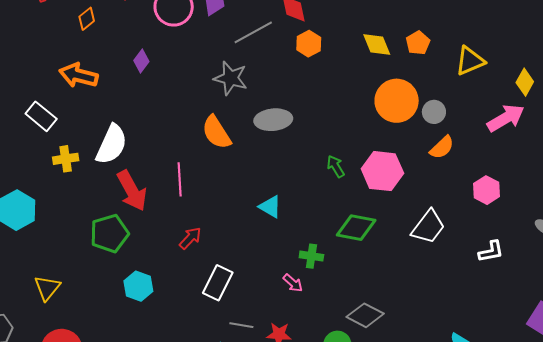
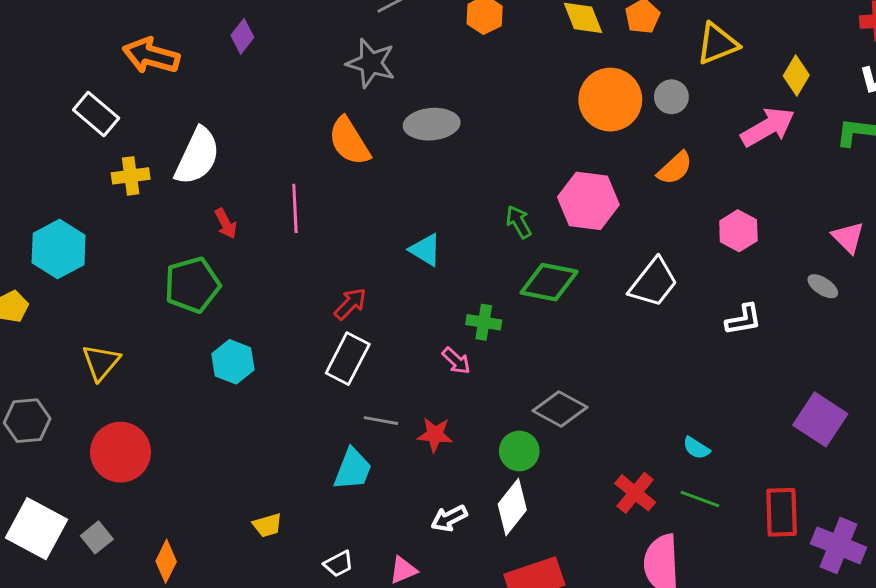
gray circle: (434, 112) -> (671, 97), moved
green arrow: (336, 166) -> (519, 222), moved
red arrow: (132, 191) -> (226, 224), size x0.5
red arrow: (190, 238) -> (350, 304), moved

